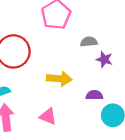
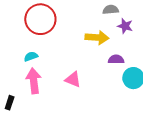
yellow arrow: (59, 79) -> (97, 38), moved

